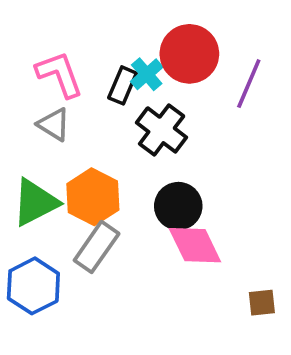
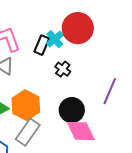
purple line: (249, 84) -> (110, 91), moved
black cross: (162, 130) -> (63, 69), size x0.6

